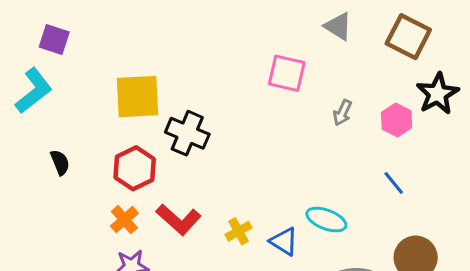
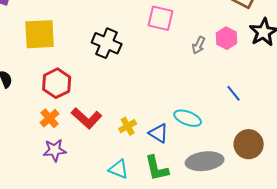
yellow square: (138, 97) -> (40, 34), moved
pink hexagon: (397, 120) -> (227, 38), moved
black cross: (187, 133) -> (107, 43), moved

